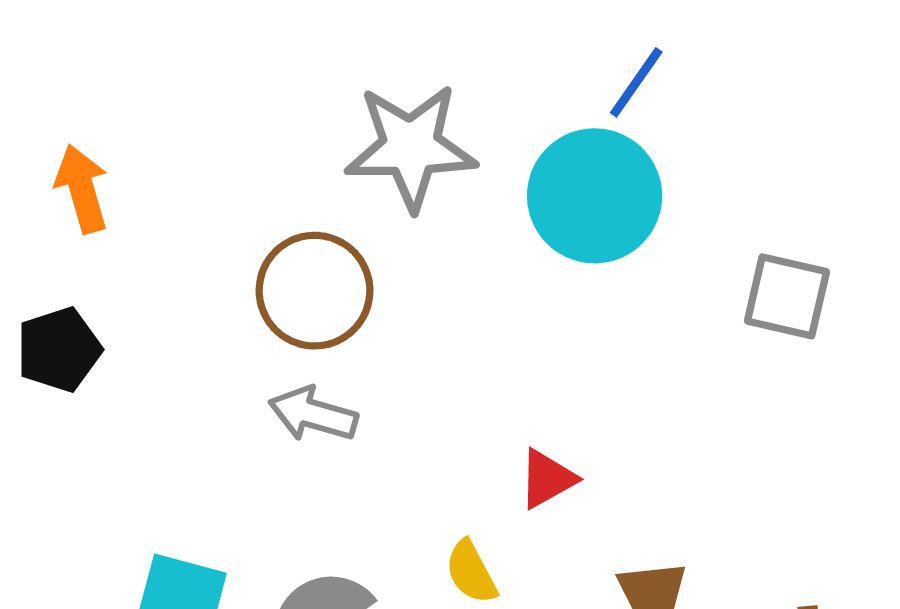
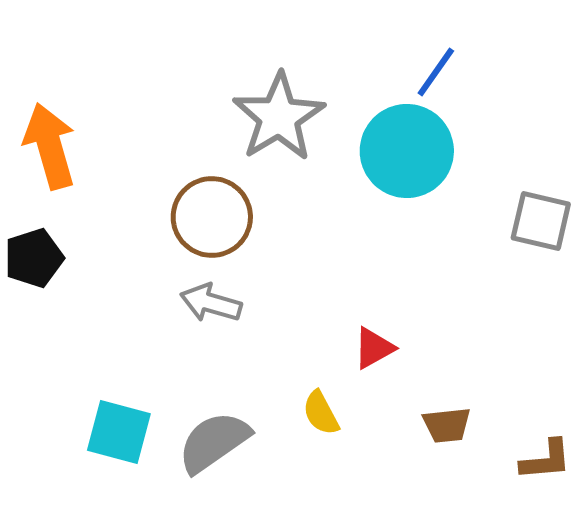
gray star: (411, 147) -> (279, 117), turned -30
orange arrow: (82, 189) -> (50, 146), size x1.4

